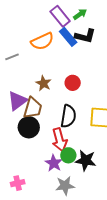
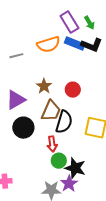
green arrow: (80, 14) -> (89, 23), turned 88
blue rectangle: (68, 37) -> (75, 44), turned -36
brown trapezoid: (33, 108) -> (51, 111), moved
red arrow: (60, 140) -> (52, 144), size x0.7
purple star: (54, 163) -> (69, 184), moved

